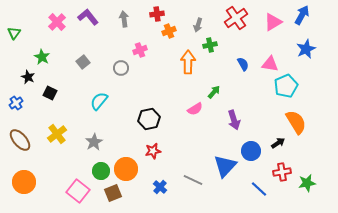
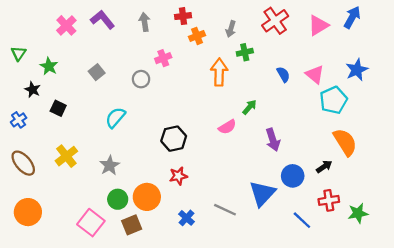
green triangle: (14, 33) -> (19, 53), moved
blue star: (306, 49) -> (357, 70), moved
pink triangle: (270, 64) -> (315, 74), turned 30

